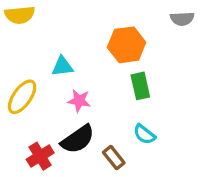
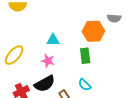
orange hexagon: (127, 45) -> (93, 31), moved
cyan triangle: (62, 66) -> (53, 40), moved

